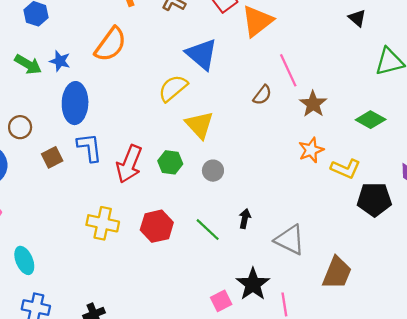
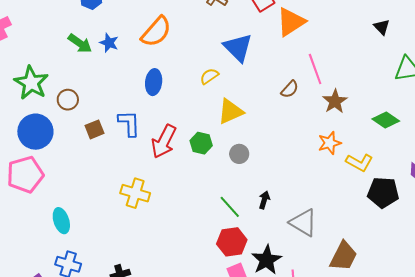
yellow semicircle: (173, 88) -> (209, 76), size x0.7
blue ellipse: (75, 103) -> (154, 82), moved, size x0.7
yellow triangle: (199, 125) -> (230, 111), turned 44
red hexagon: (157, 226) -> (232, 242), moved

